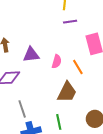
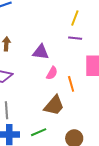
purple triangle: (31, 55) -> (41, 52), moved
green line: (59, 122) -> (39, 132), turned 63

